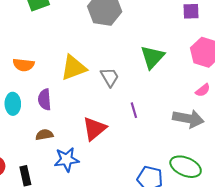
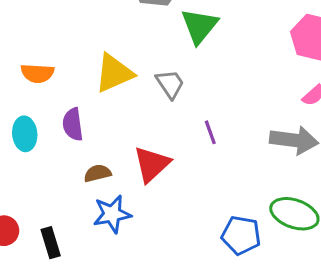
green triangle: (152, 57) -> (199, 26), moved
brown semicircle: (44, 135) -> (98, 173), moved

